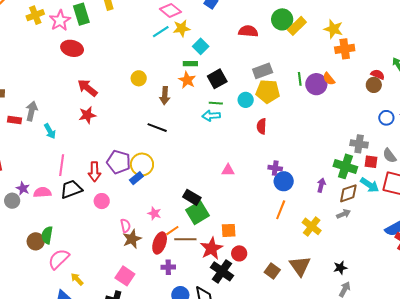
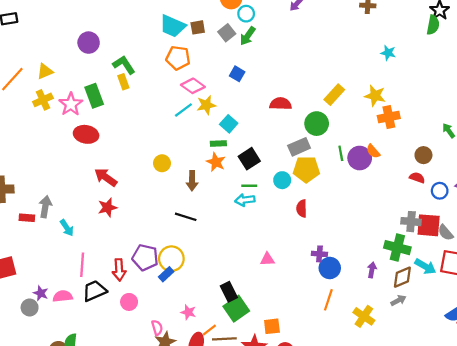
green circle: (282, 19) -> (317, 124), moved
red semicircle: (378, 74) -> (417, 178), moved
red square: (371, 162) -> (429, 225), moved, size x1.6
black rectangle: (192, 197) -> (229, 292), turned 36

